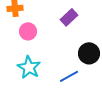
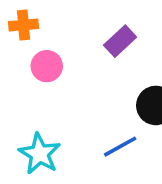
cyan star: (29, 67) -> (40, 154), moved

